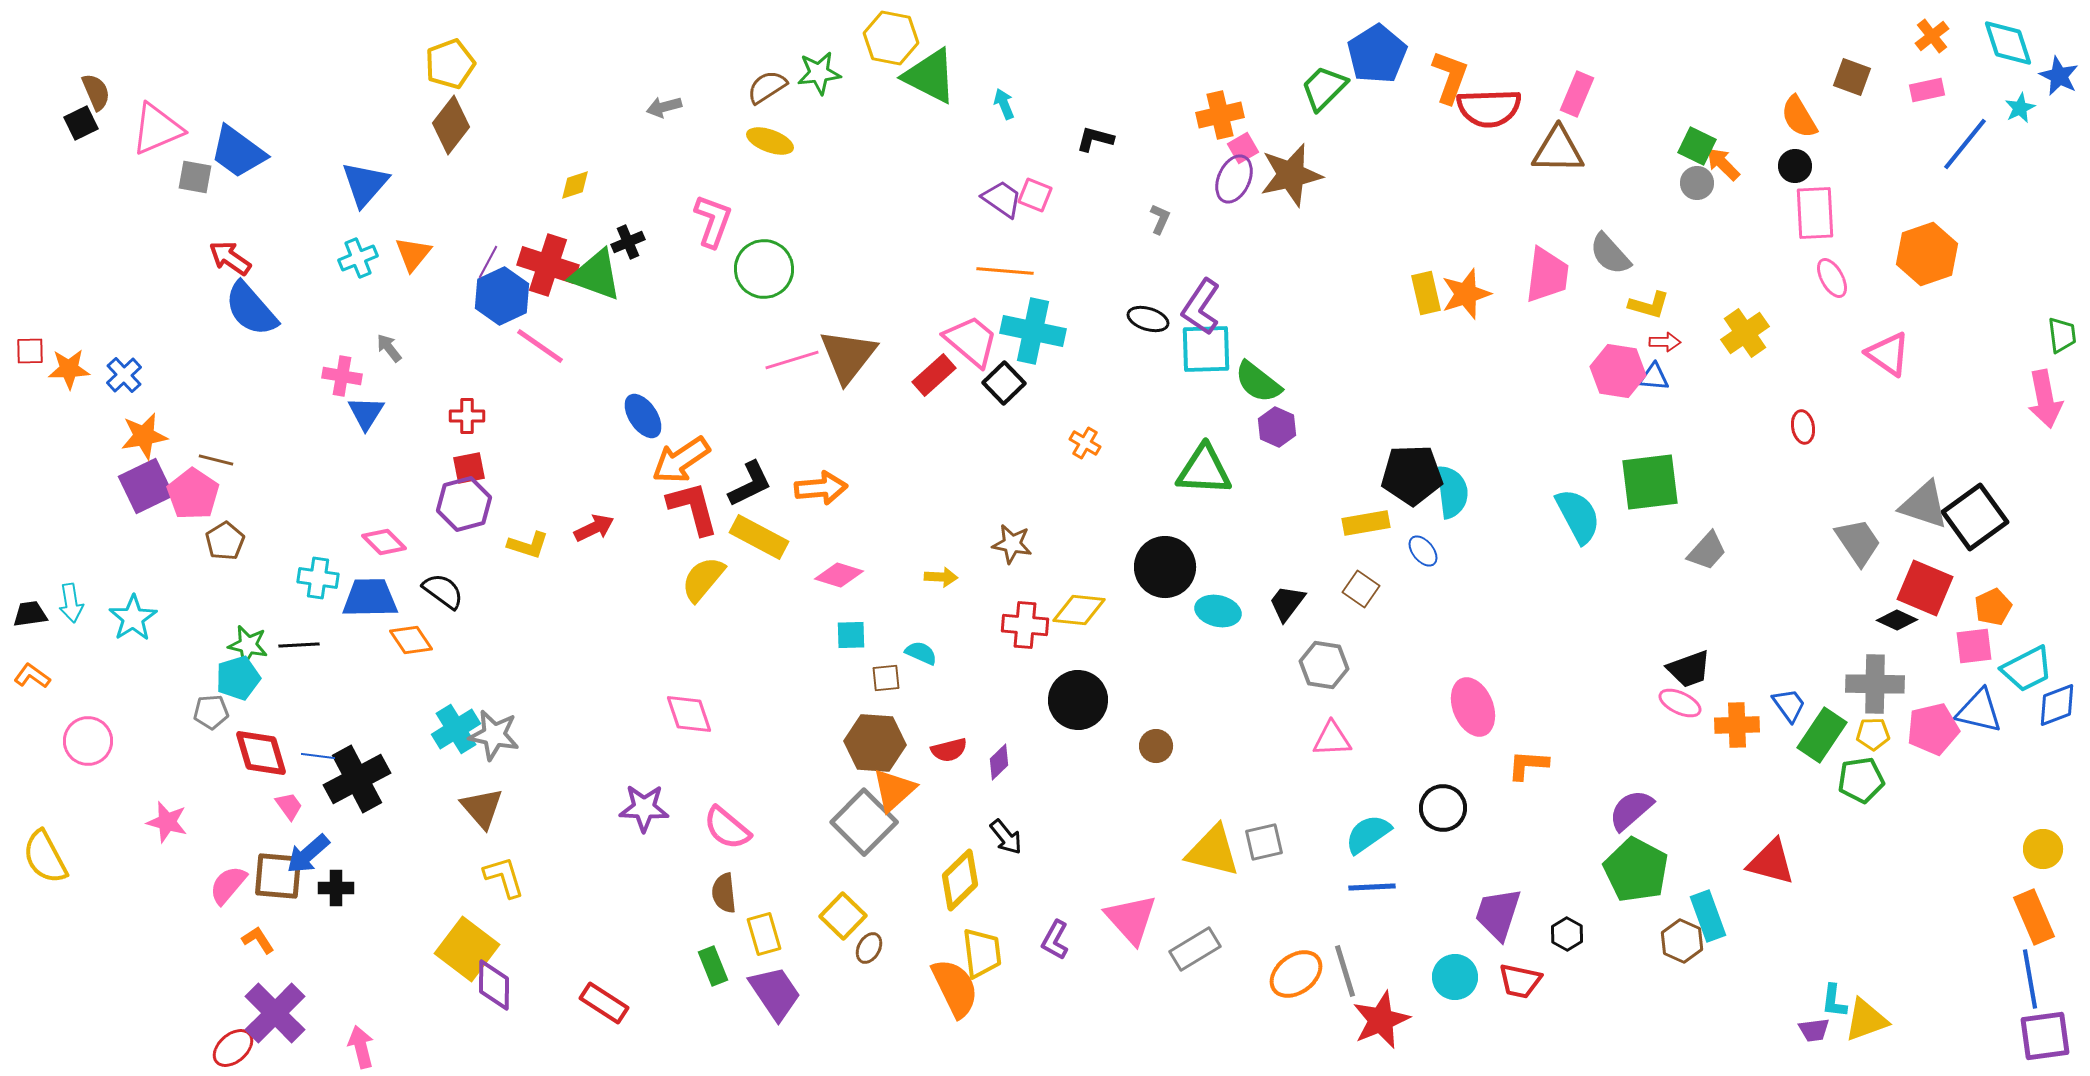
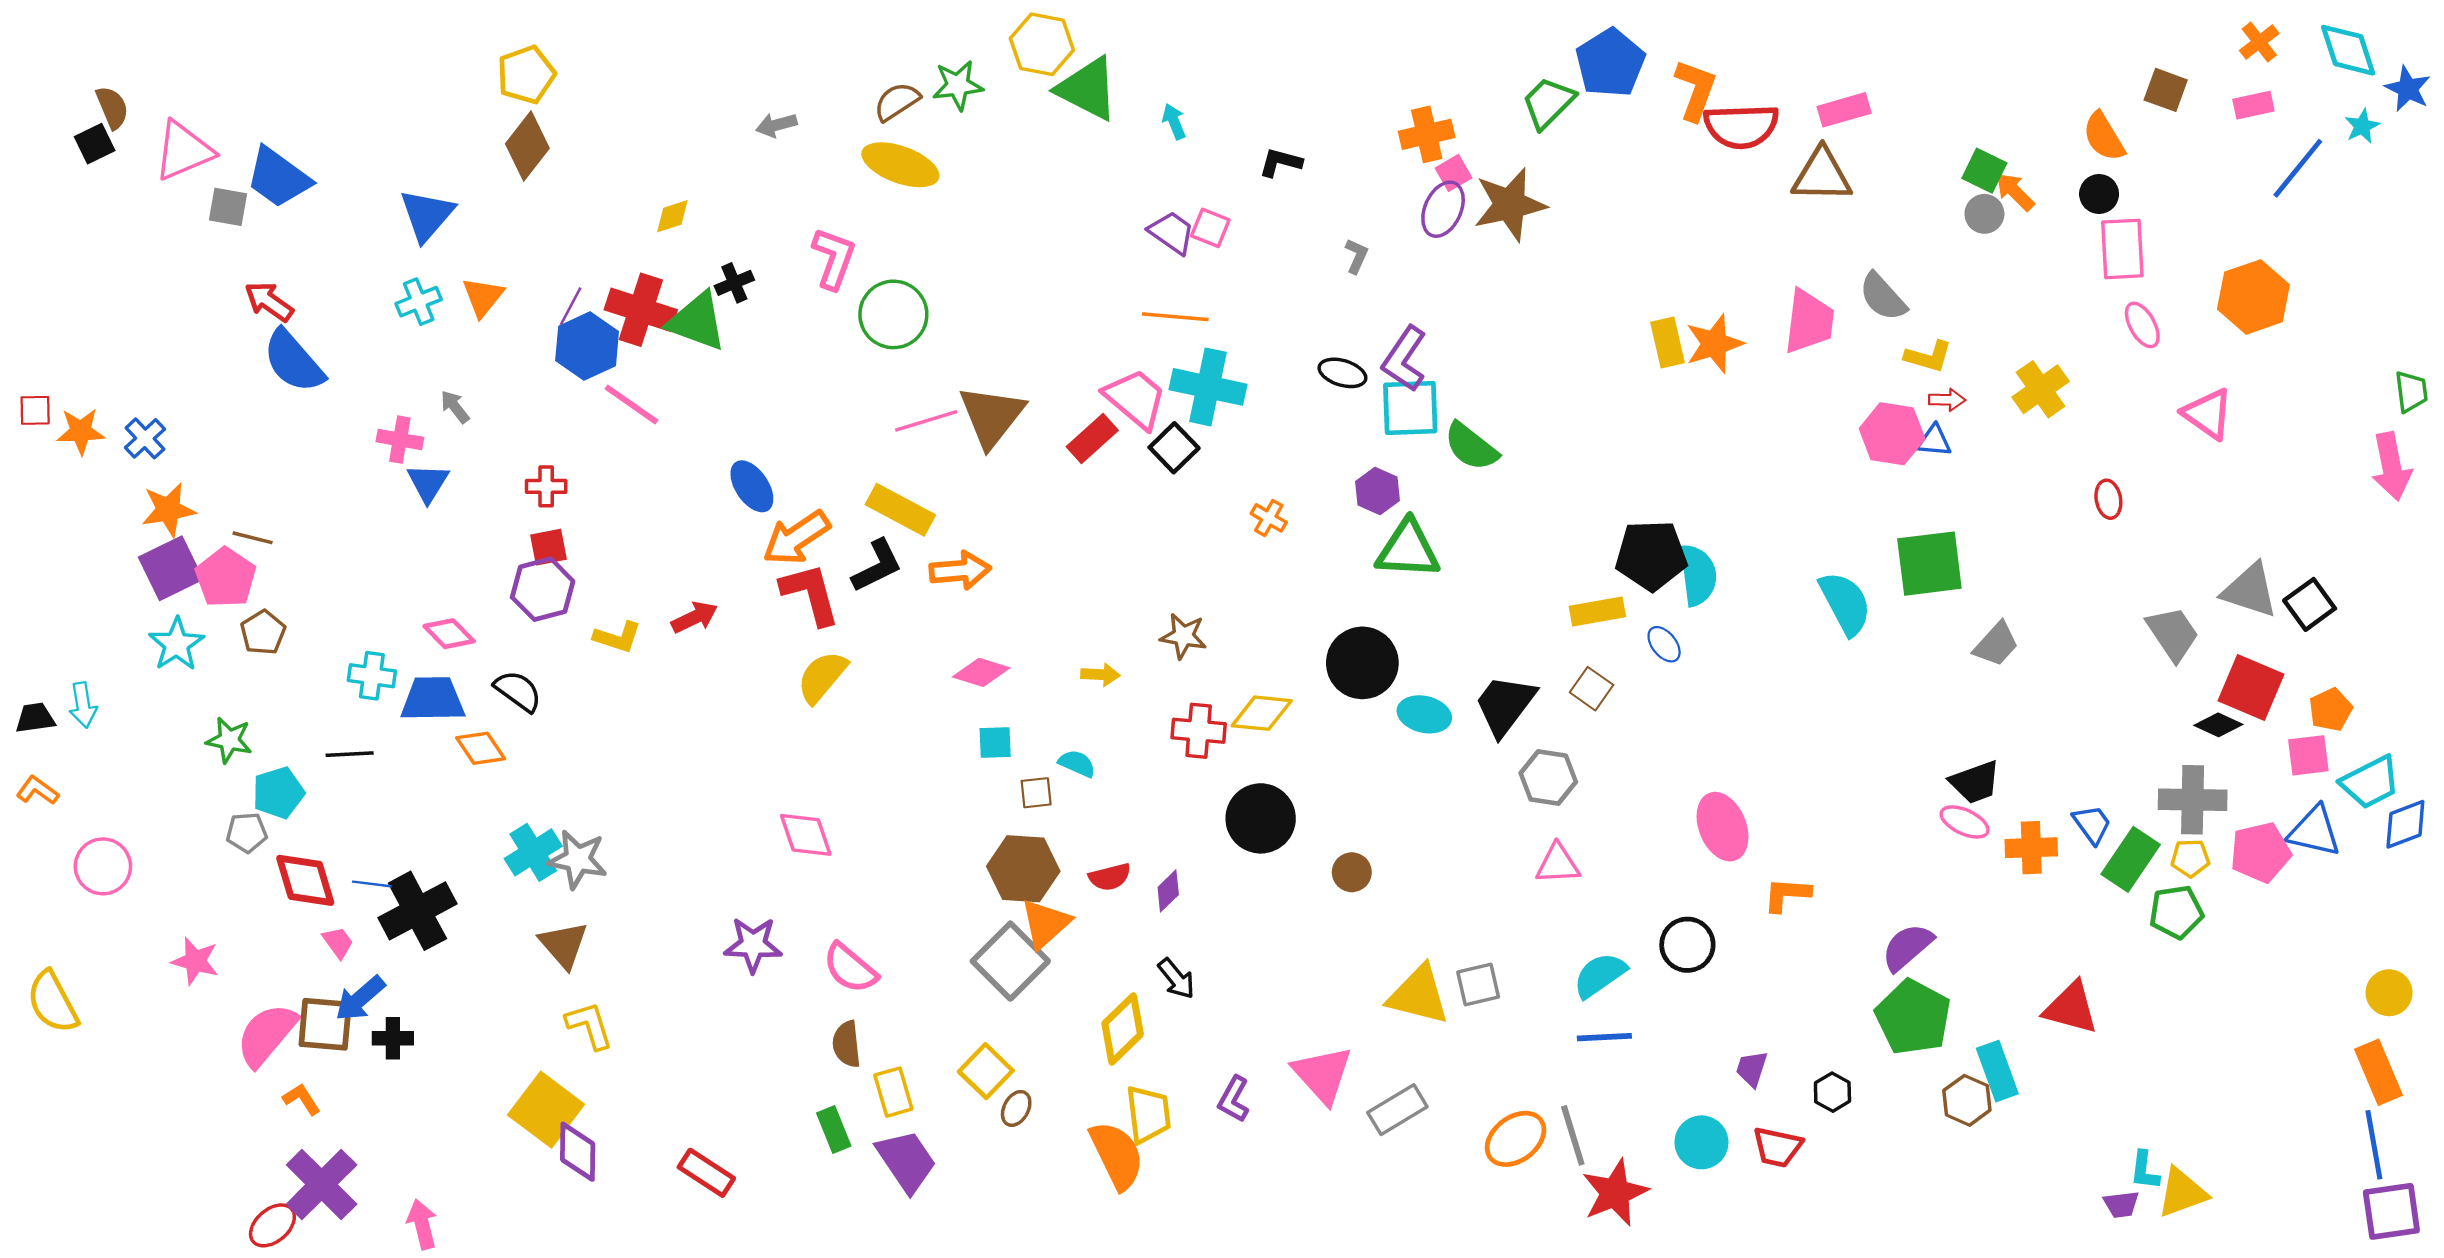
pink rectangle: (1577, 94) -> (1844, 110), turned 51
yellow ellipse: (770, 141) -> (900, 165), size x1.4
purple hexagon: (1277, 427) -> (1378, 491), moved
black square: (1975, 517) -> (2310, 604), size x0.7
yellow rectangle: (759, 537) -> (900, 510), moved
black trapezoid: (1287, 603) -> (1505, 705), size x1.5
cyan star: (133, 618) -> (177, 644), moved
green star: (248, 645) -> (229, 740), moved
pink semicircle: (228, 885) -> (267, 1035), size x1.4
purple trapezoid: (1498, 914) -> (1752, 1069), size x0.6

